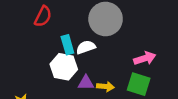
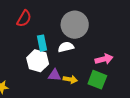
white semicircle: (86, 47) -> (66, 47), moved

